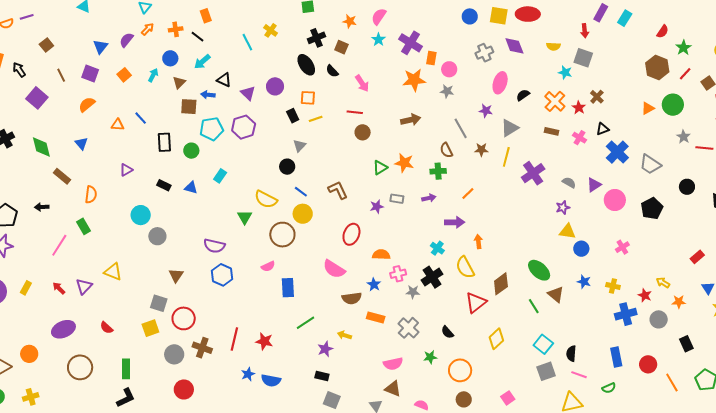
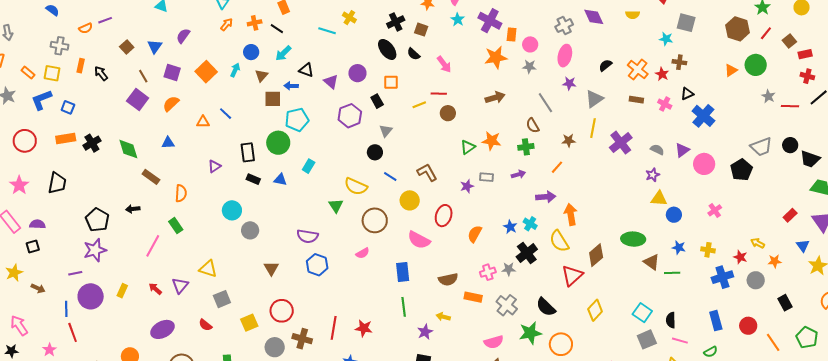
purple semicircle: (126, 40) -> (183, 36), moved
cyan line: (247, 42) -> (327, 31), turned -42
blue triangle: (100, 47) -> (155, 46), moved
gray square: (583, 58) -> (686, 23), moved
cyan star: (565, 72) -> (666, 39), moved
orange square: (124, 75) -> (206, 72), size x1.5
pink ellipse: (500, 83) -> (565, 56), moved
brown cross: (597, 97) -> (679, 62), turned -32
purple square: (37, 98) -> (138, 99), moved
yellow line: (316, 119) -> (419, 105), moved
purple hexagon: (244, 127) -> (350, 116), moved
black rectangle: (164, 142) -> (248, 152), moved
blue triangle: (81, 143) -> (168, 143), turned -48
brown star: (481, 150) -> (569, 140), moved
green circle: (191, 151) -> (278, 143), size x1.5
gray trapezoid: (650, 164) -> (761, 147), moved, turned -50
black circle: (687, 187) -> (790, 145), moved
yellow circle: (303, 214) -> (410, 200), moved
orange arrow: (478, 242) -> (571, 214), size x1.5
orange semicircle: (381, 255) -> (475, 234), turned -60
pink semicircle: (334, 269) -> (419, 240), moved
green ellipse: (539, 270) -> (633, 239), turned -35
pink cross: (398, 274) -> (488, 272), moved
blue star: (374, 284) -> (510, 227), moved
blue rectangle: (288, 288) -> (403, 272), moved
gray square: (159, 303) -> (222, 299), moved, turned -36
green line: (534, 306) -> (672, 273), moved, turned -56
green line: (306, 323) -> (404, 307), turned -60
black semicircle: (447, 332) -> (546, 307), size x1.5
green star: (430, 357) -> (530, 333), size x1.6

